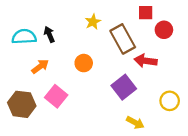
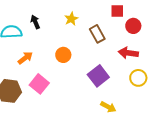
black arrow: (49, 34) -> (35, 22), moved
brown rectangle: (123, 39) -> (97, 34), size x0.7
red arrow: (146, 61) -> (128, 53), moved
yellow circle: (170, 101) -> (138, 78), moved

